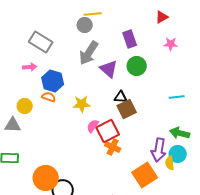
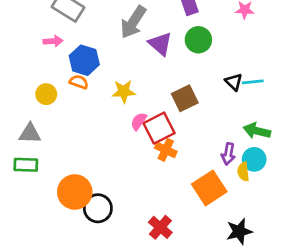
black triangle: (121, 97) -> (234, 82), moved, turned 40
gray triangle: (13, 125) -> (30, 134), moved
purple arrow: (159, 150) -> (228, 154), size x0.7

